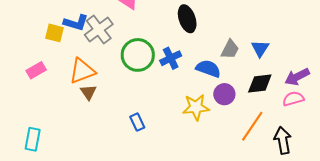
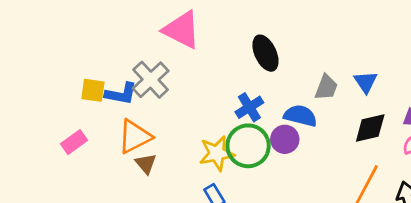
blue L-shape: (76, 23) -> (121, 94), moved
green circle: (138, 55) -> (248, 146), moved
purple circle: (224, 94) -> (285, 139), moved
yellow star: (196, 107) -> (217, 153), moved

